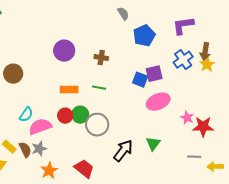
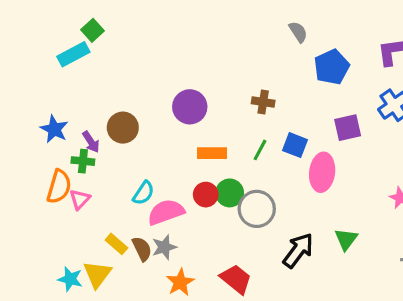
purple circle: (64, 51) -> (190, 107), moved
blue square: (140, 80) -> (295, 145), moved
green line: (99, 88) -> (260, 150), turned -72
pink ellipse: (158, 102) -> (322, 172), moved, turned -60

